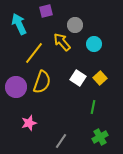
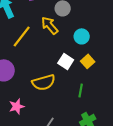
cyan circle: (94, 44) -> (82, 36), moved
yellow semicircle: (42, 82) -> (44, 82), moved, turned 55

